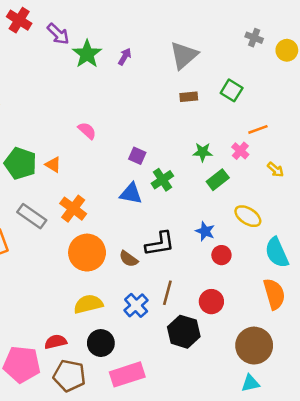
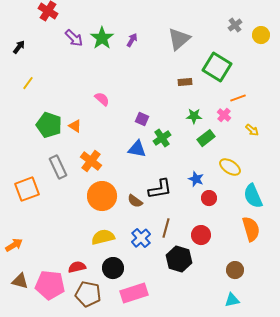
purple arrow: (58, 34) -> (74, 38), moved
gray cross: (254, 38) -> (235, 25), turned 32
green square: (232, 90) -> (217, 67), size x1.6
brown rectangle: (189, 97) -> (185, 82), moved
gray rectangle: (32, 216) -> (58, 167), turned 30
brown circle: (254, 346) -> (235, 270), size x0.6

